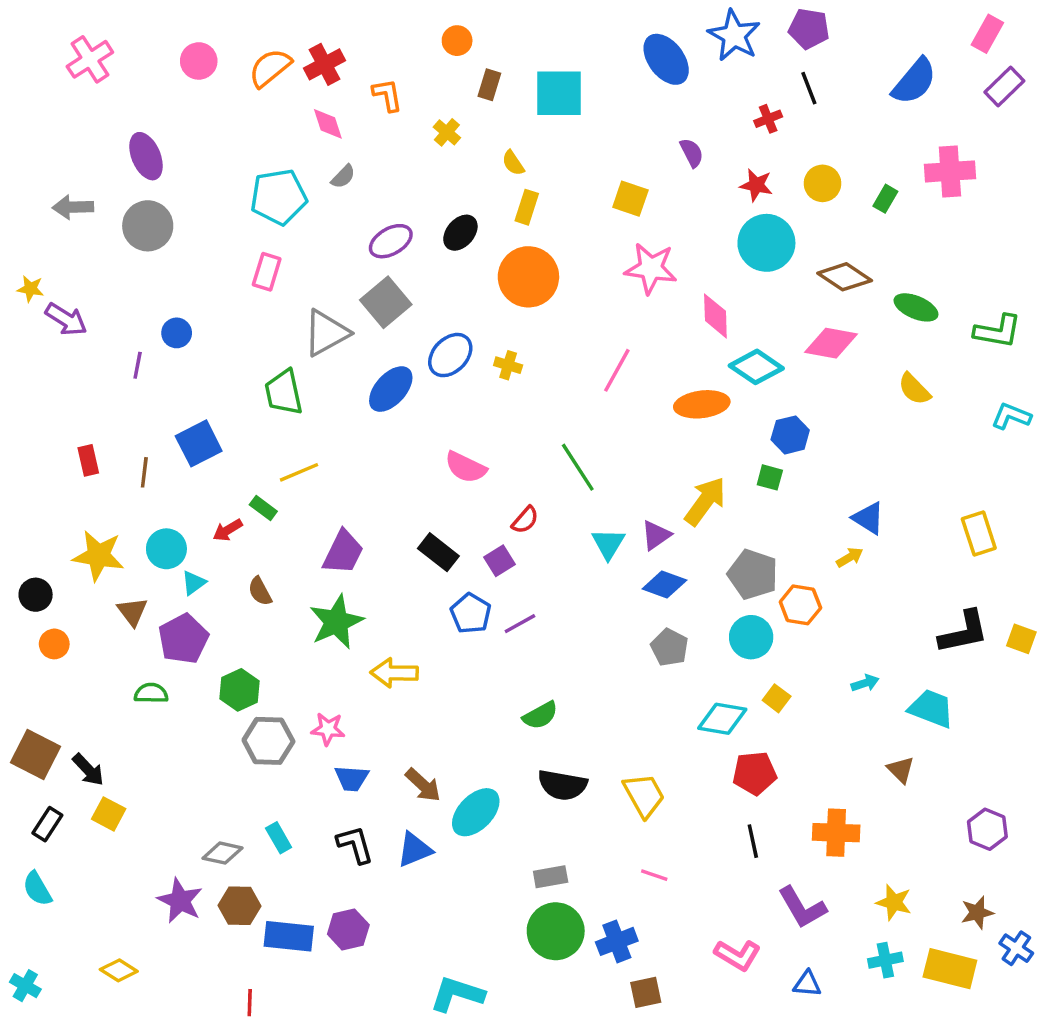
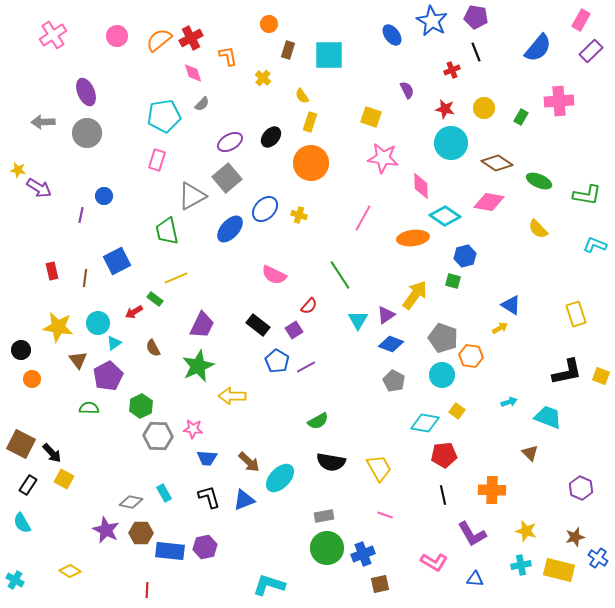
blue ellipse: (666, 59) -> (392, 35), size x0.7

